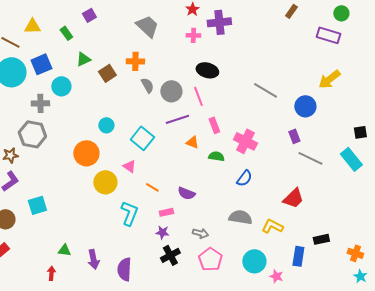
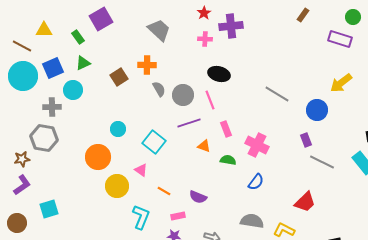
purple square: (89, 15) -> (101, 19), size x1.6
green triangle: (83, 59) -> (83, 63), moved

